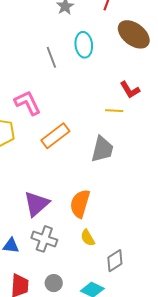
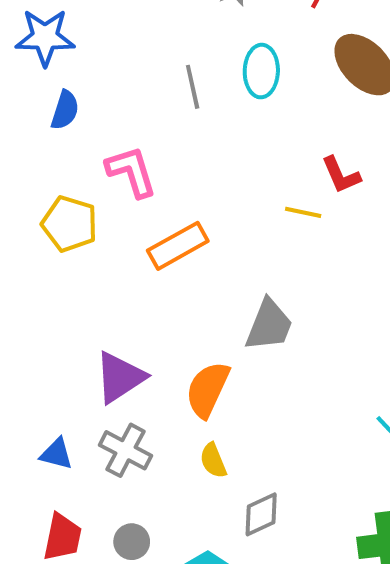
gray trapezoid: (102, 149) -> (269, 325), moved

